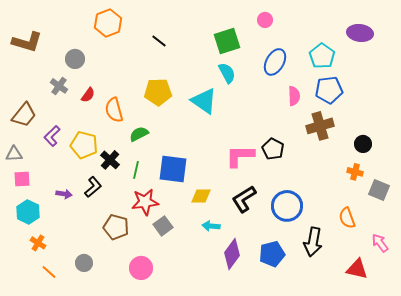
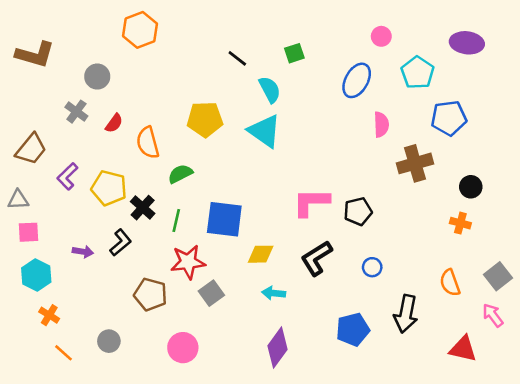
pink circle: (265, 20) -> (381, 36), moved
black line: (159, 41) -> (237, 58), moved
green square: (227, 41) -> (294, 53), size x0.6
cyan semicircle: (227, 73) -> (270, 89), moved
blue pentagon: (329, 90) -> (449, 118), moved
black pentagon: (273, 149) -> (358, 211), moved, turned 30
gray square: (379, 190) -> (498, 276), moved, turned 30
blue circle: (287, 206) -> (372, 267), size x0.5
purple diamond: (232, 254) -> (278, 348), moved

